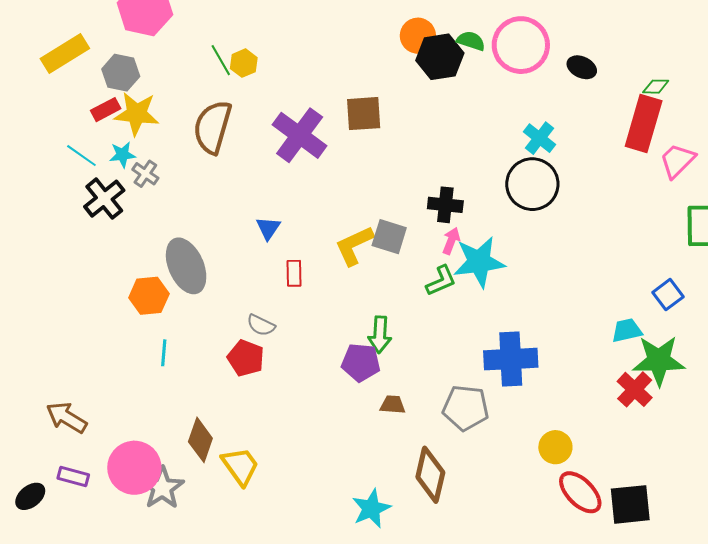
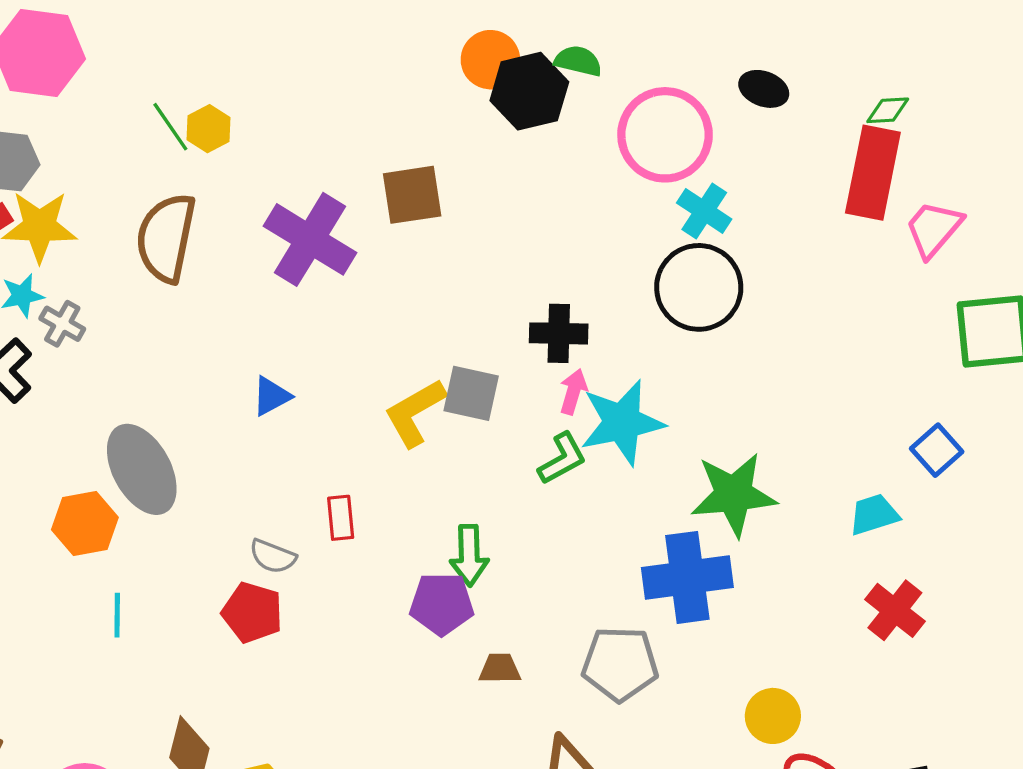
pink circle: (521, 45) -> (665, 135), moved
blue triangle: (268, 228) -> (271, 396), turned 32
red rectangle: (294, 273) -> (341, 518), moved
green star: (659, 361) -> (734, 494), moved

